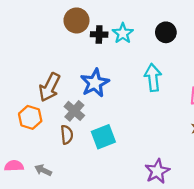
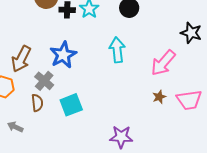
gray arrow: (43, 170) -> (15, 127), moved
purple star: (157, 171) -> (121, 137), turned 30

